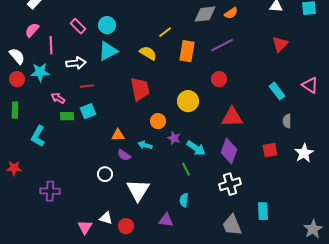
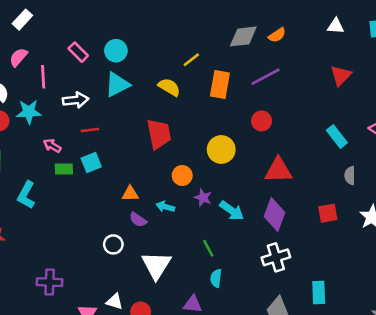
green line: (186, 169) -> (208, 248), moved
purple cross: (50, 191) -> (50, 282), moved

